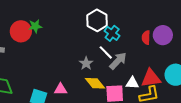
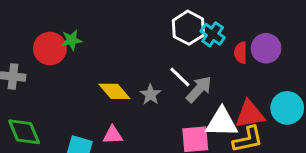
white hexagon: (97, 20) -> (188, 28), moved
cyan cross: (112, 33) -> (213, 34), moved
yellow diamond: (95, 83) -> (114, 91), moved
white triangle: (132, 83) -> (222, 122), size x1.6

